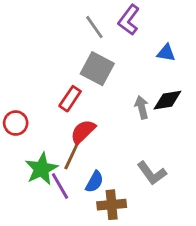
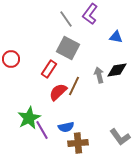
red circle: (16, 123) -> (11, 59), moved
brown line: (72, 156) -> (74, 86), moved
gray L-shape: (152, 173) -> (120, 137), moved
blue semicircle: (94, 182) -> (66, 127), turned 49

